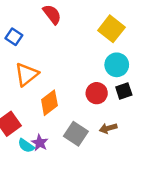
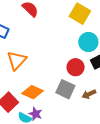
orange diamond: (49, 103) -> (33, 92), moved, turned 70
gray square: (76, 134) -> (65, 89), moved

